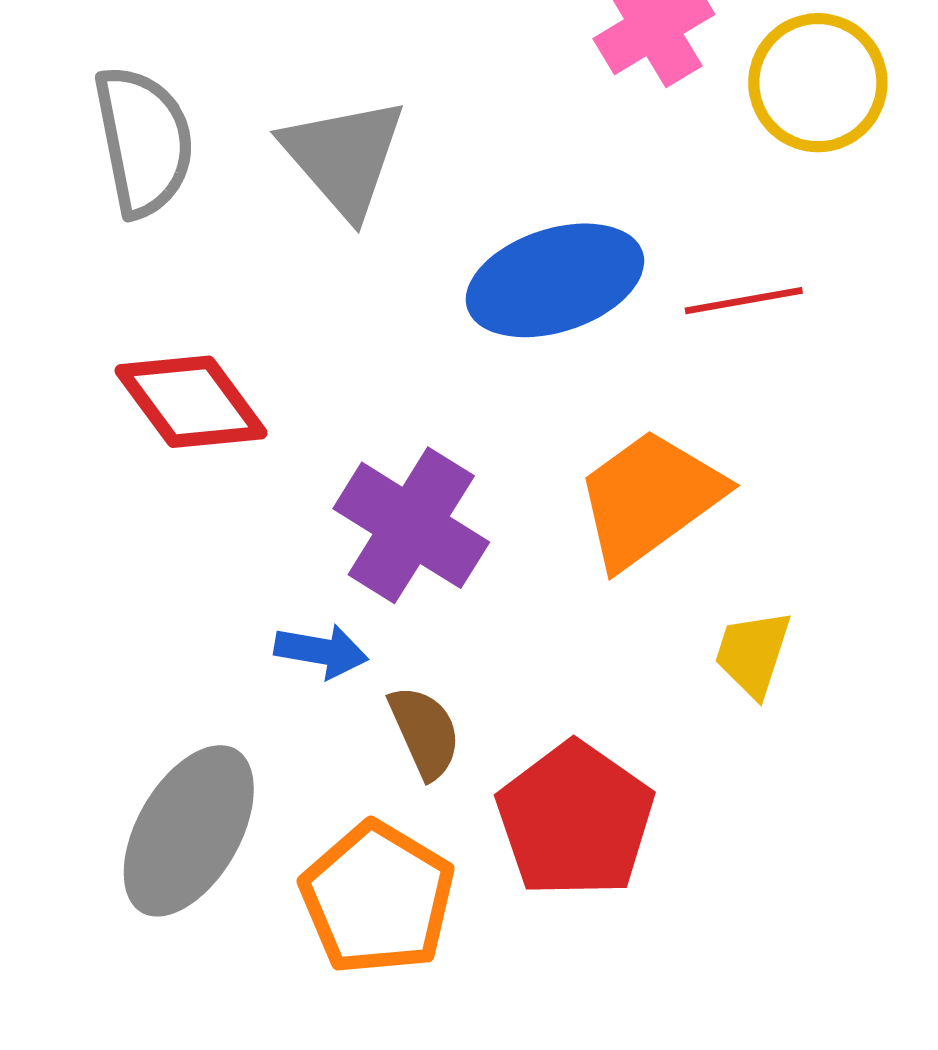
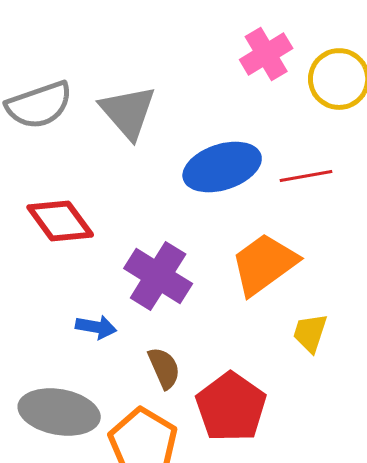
gray semicircle: (144, 141) -> (39, 105), turned 82
blue arrow: (321, 651) -> (96, 327), moved
gray ellipse: (189, 831) -> (59, 412), turned 70

